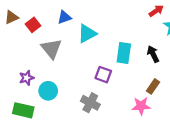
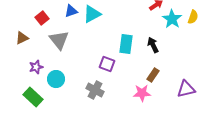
brown triangle: (11, 17) -> (22, 38), moved
cyan triangle: (87, 34) -> (92, 14), moved
green rectangle: (23, 110) -> (33, 97), turned 30

